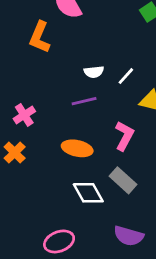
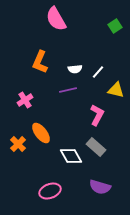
orange L-shape: (40, 37) -> (40, 62), moved
orange ellipse: (77, 148) -> (41, 133), moved, turned 40
orange cross: (15, 153) -> (18, 144), moved

